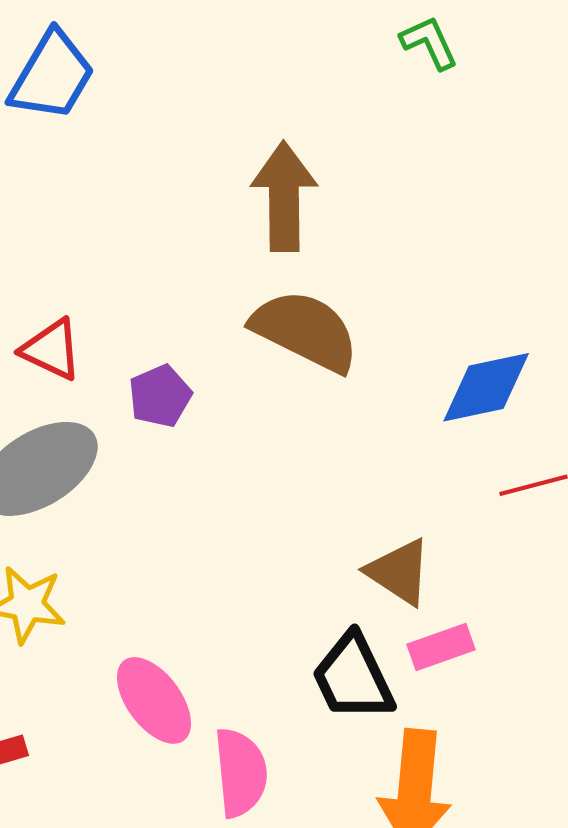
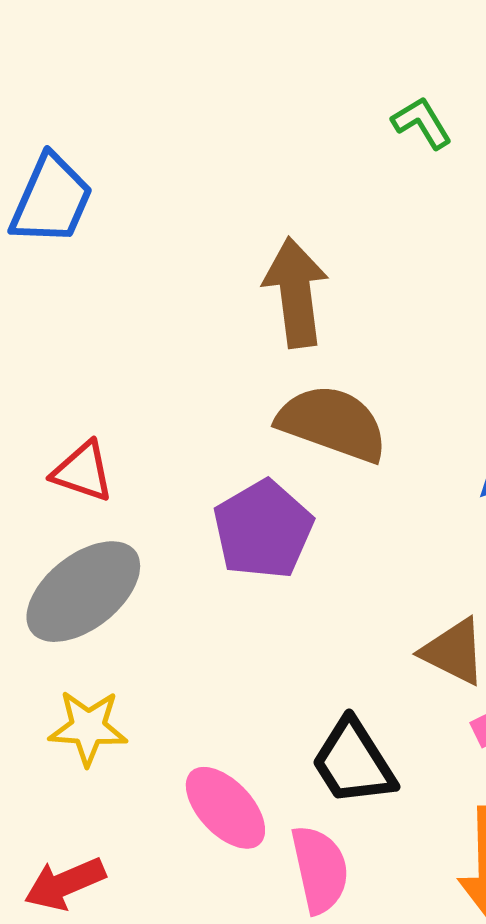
purple pentagon: (160, 396) -> (263, 530), moved, size x1.6
black trapezoid: (353, 677) -> (353, 762), moved

